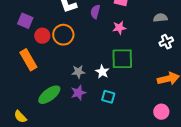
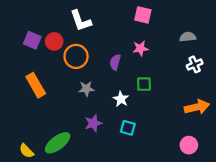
purple semicircle: (95, 12) -> (115, 62), moved
red circle: (42, 36) -> (54, 41), moved
green square: (122, 59) -> (144, 84), size x0.6
gray star: (78, 72) -> (86, 89), moved
green ellipse: (49, 95) -> (58, 143), moved

